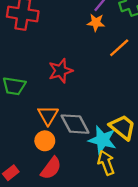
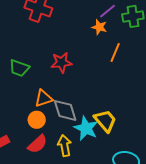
orange line: (119, 48) -> (115, 52), turned -36
orange triangle: (48, 115) -> (44, 98), turned 30
yellow arrow: (106, 163) -> (65, 146), moved

